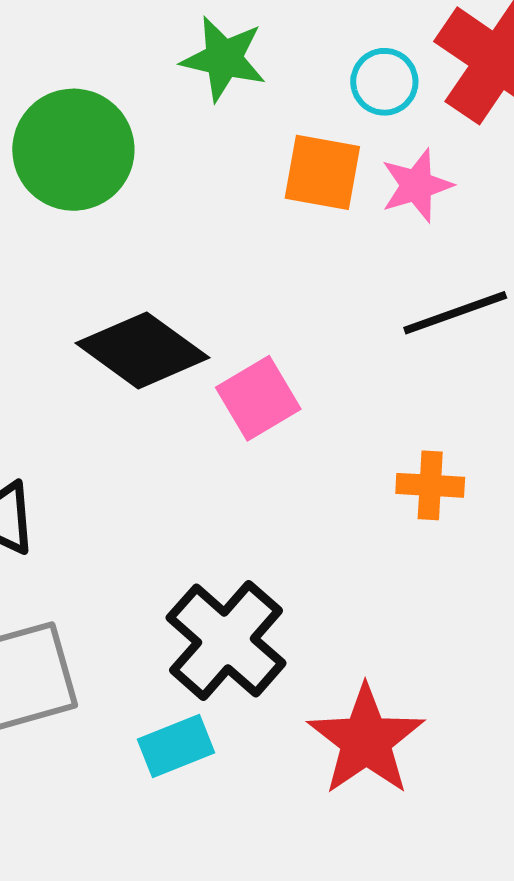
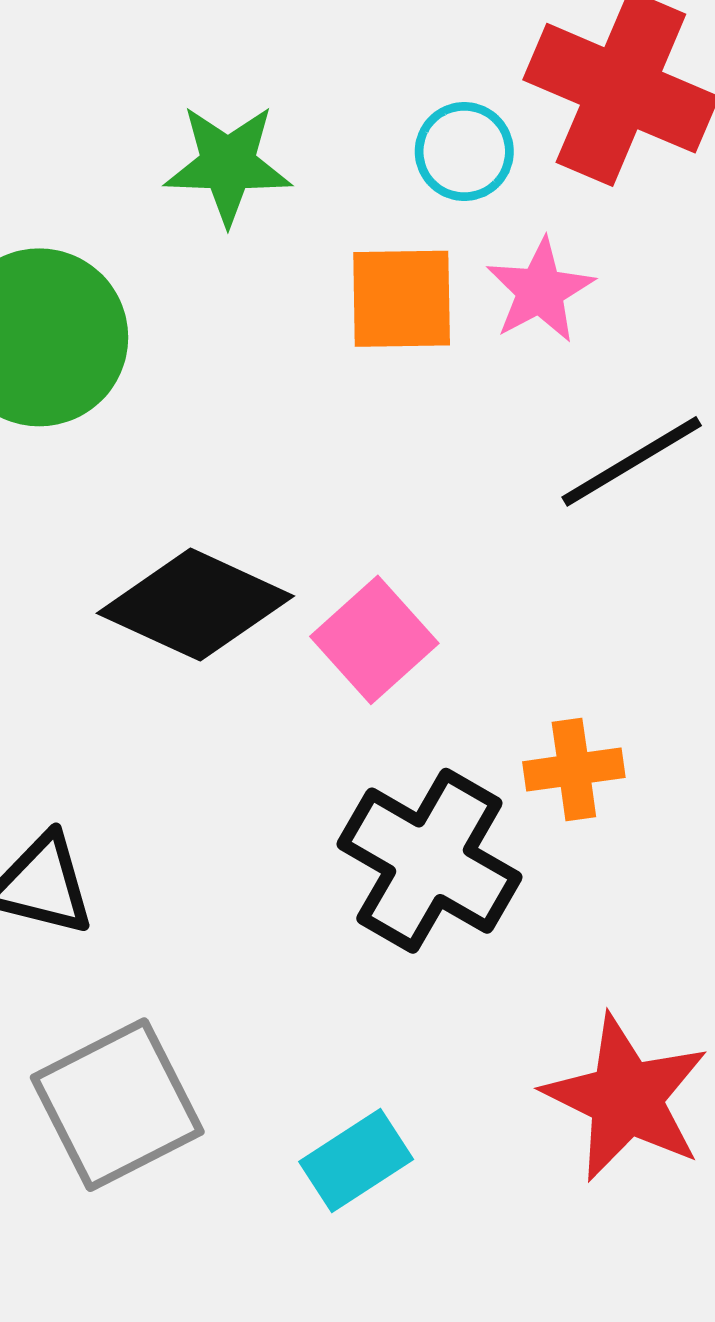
orange cross: (430, 485) -> (574, 770), moved
black cross: (226, 640) -> (429, 861), moved

